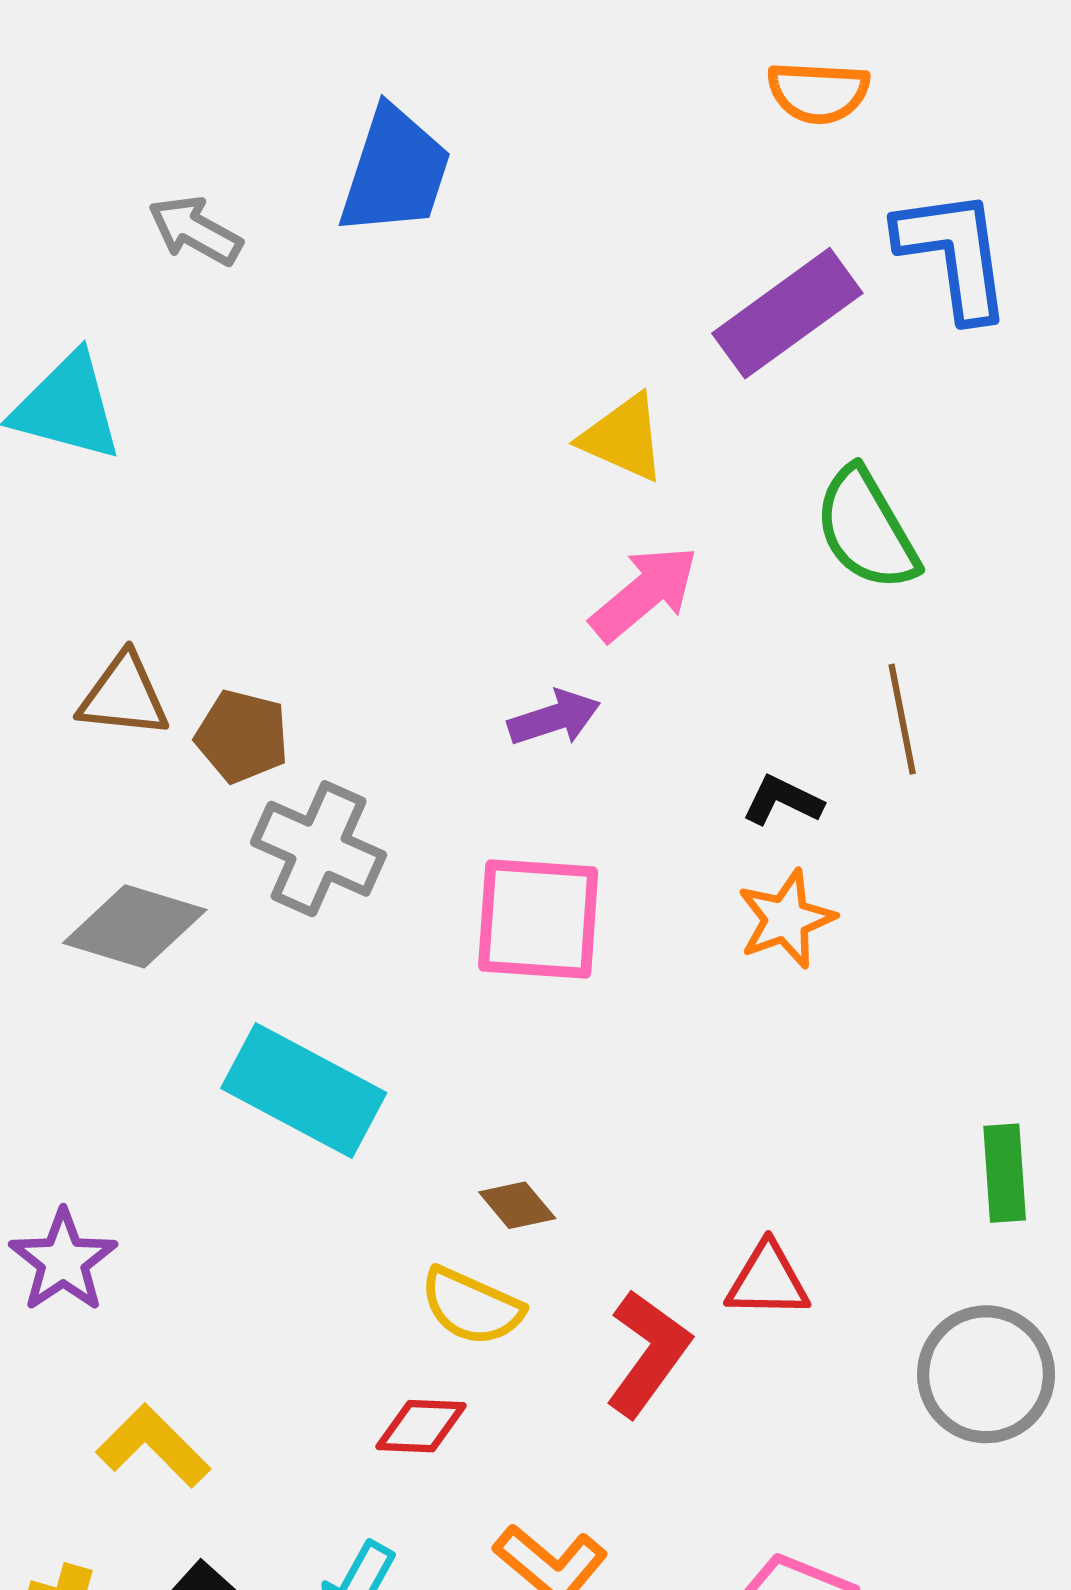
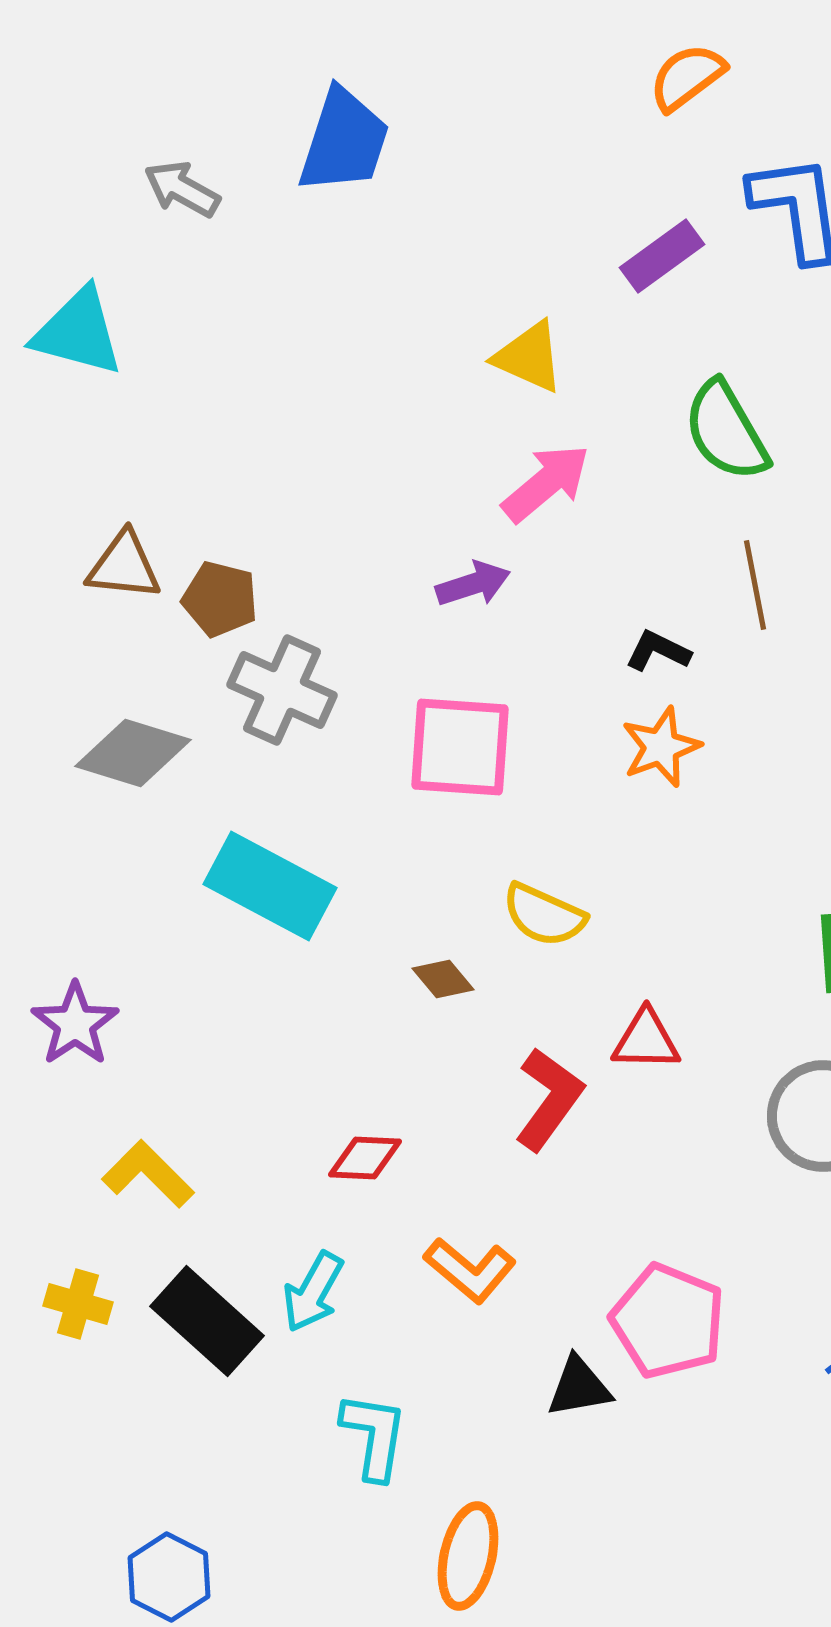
orange semicircle: (818, 92) -> (687, 77), turned 140
purple rectangle: (787, 313) -> (662, 256), size x0.7
yellow semicircle: (472, 1306) -> (544, 915), moved

